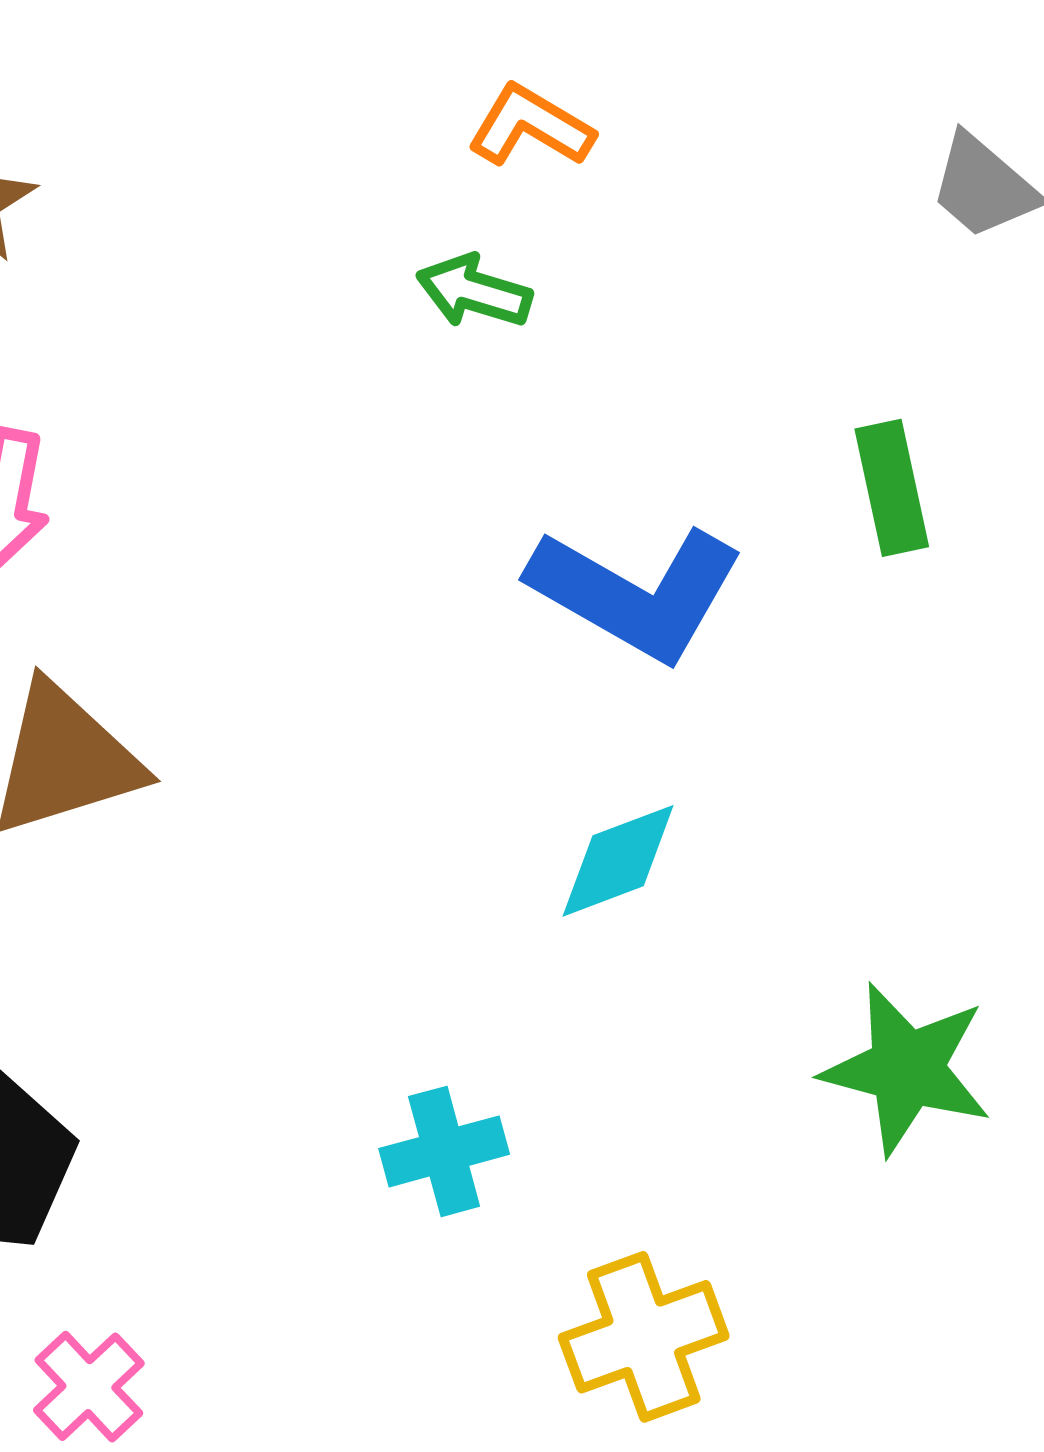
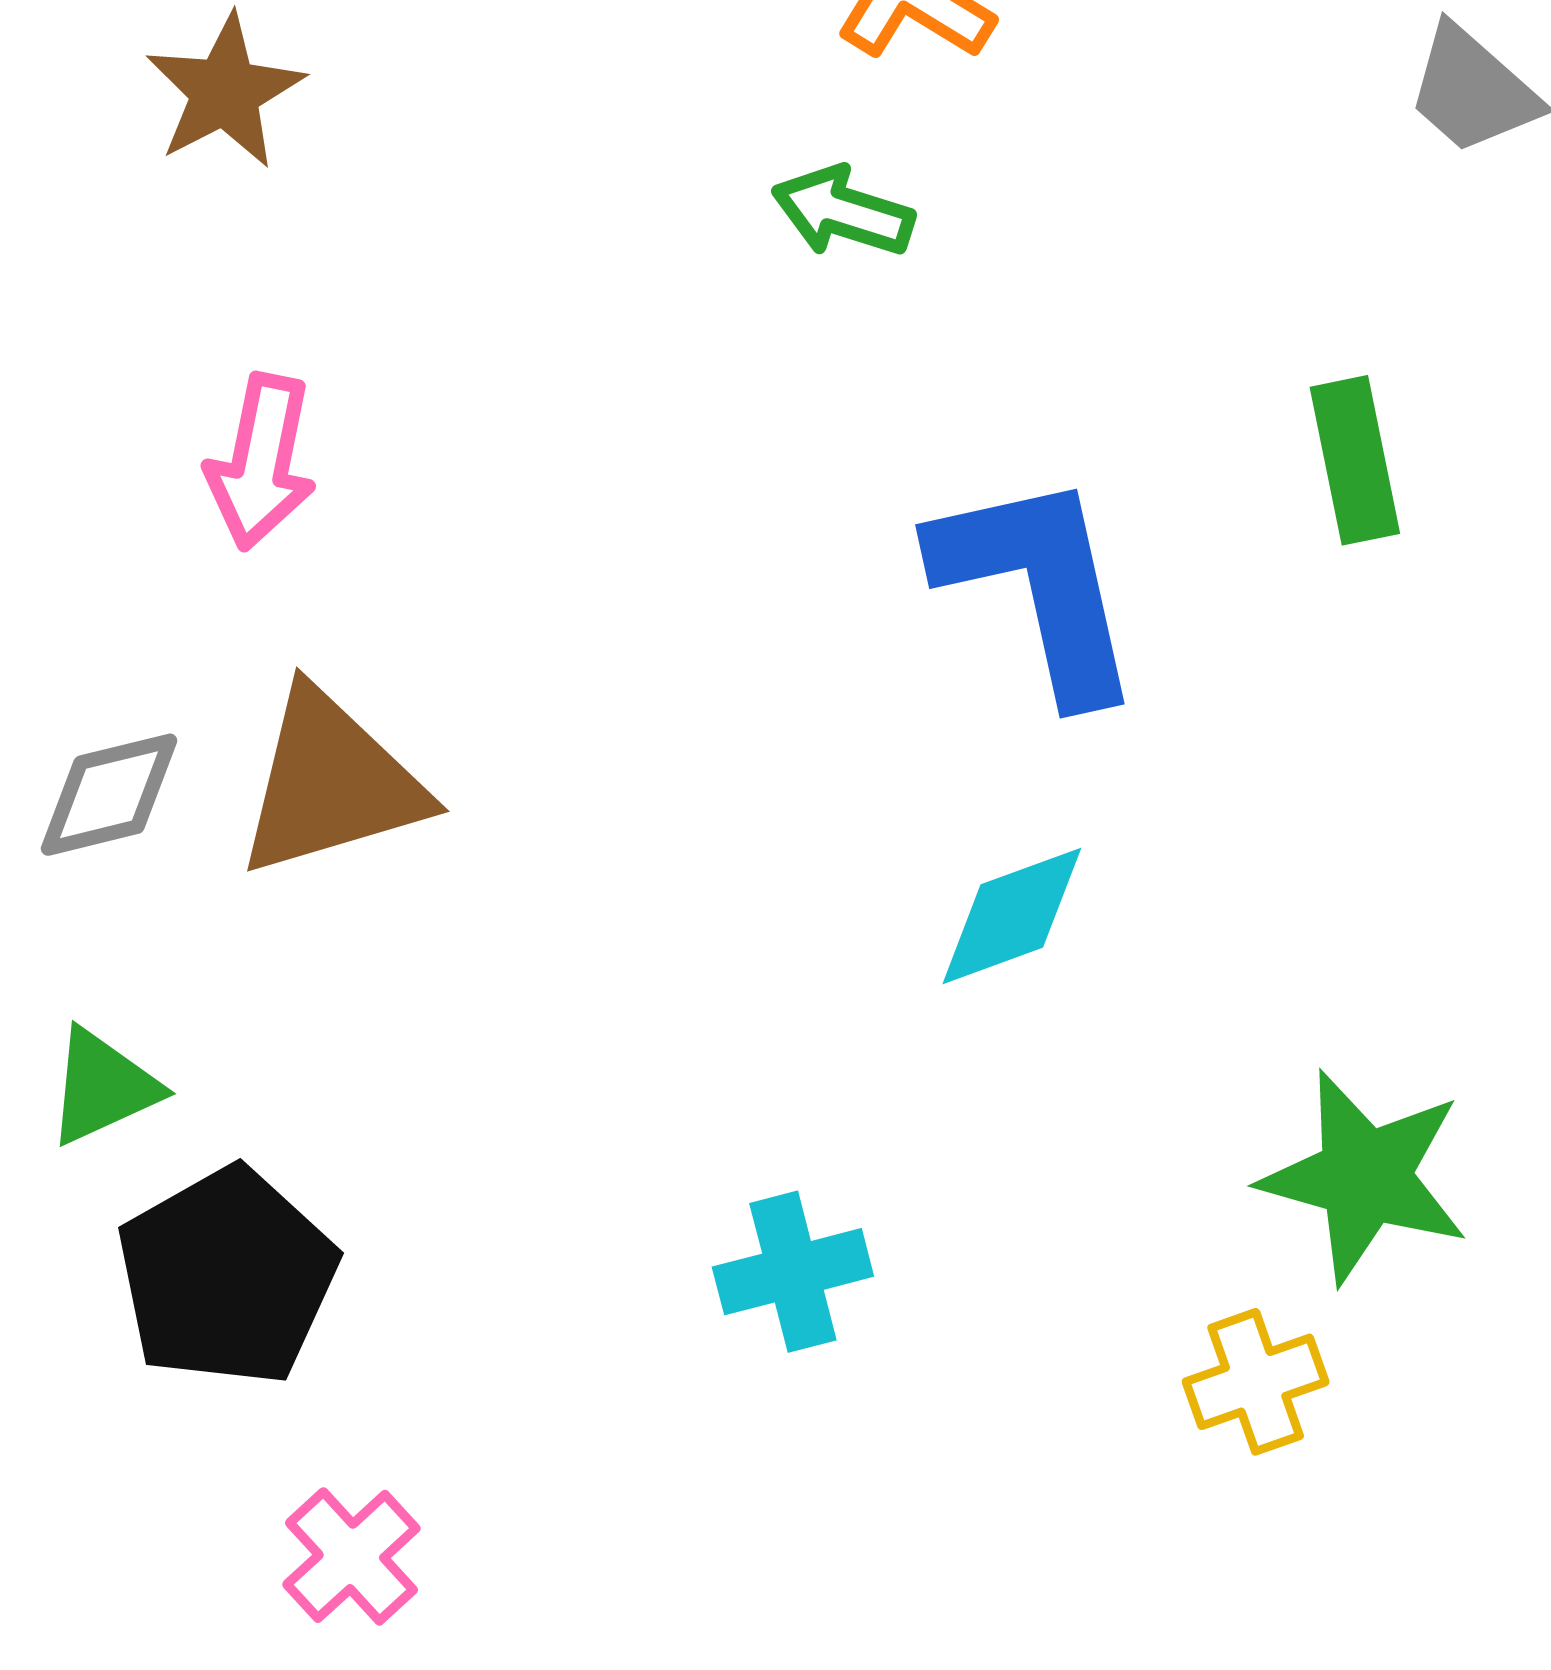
blue L-shape: (636, 593) -> (1038, 586), turned -133
yellow cross: (644, 1337) -> (1256, 1382), moved, size x0.7

